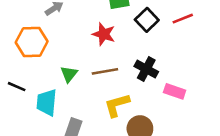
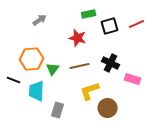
black square: (147, 20) -> (110, 26), turned 30
orange hexagon: (32, 42) -> (32, 59), moved

